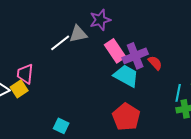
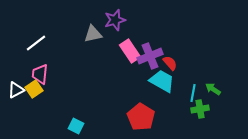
white line: (60, 43) -> (36, 43), moved
cyan trapezoid: (126, 76) -> (162, 81), moved

